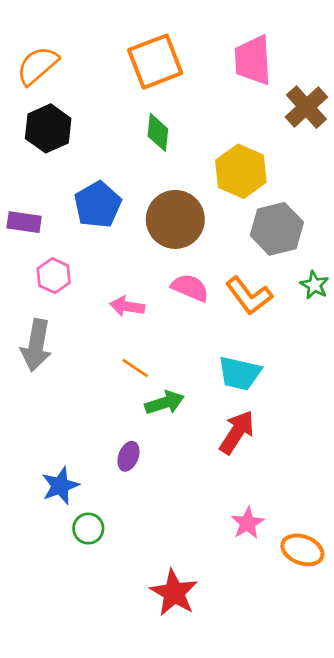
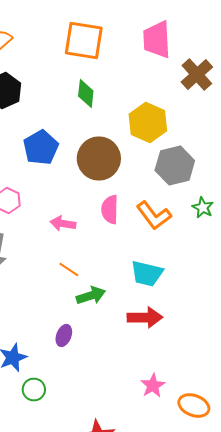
orange square: (155, 62) -> (84, 40), turned 30
pink semicircle: (190, 288) -> (110, 210), turned -112
red arrow: (237, 432) -> (145, 318), turned 56

